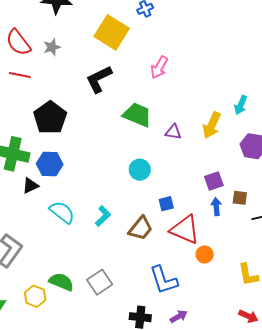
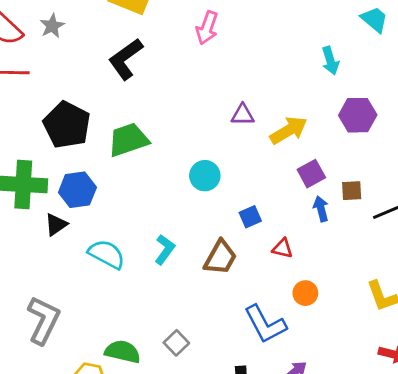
cyan arrow: (241, 105) -> (330, 61), turned -30
green trapezoid: (137, 115) -> (128, 140), moved, turned -32
yellow arrow: (212, 125) -> (289, 130), moved, turned -136
red triangle: (185, 229) -> (283, 248), size x0.5
orange circle: (205, 254) -> (305, 293), moved
gray square: (100, 282) -> (176, 343), size x0.7

